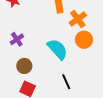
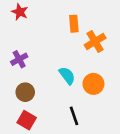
orange circle: (84, 40) -> (93, 84), moved
cyan semicircle: (57, 49) -> (67, 76), size x0.7

